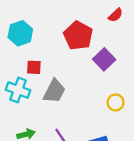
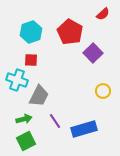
cyan hexagon: (20, 33) -> (31, 32), moved
gray trapezoid: (54, 91) -> (39, 96), moved

